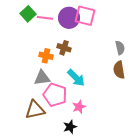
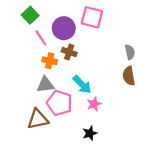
pink line: (45, 18) -> (41, 38), moved, turned 49
purple circle: (69, 18) -> (64, 28), moved
pink star: (79, 107) -> (94, 104), moved
black star: (70, 127) -> (90, 133), moved

